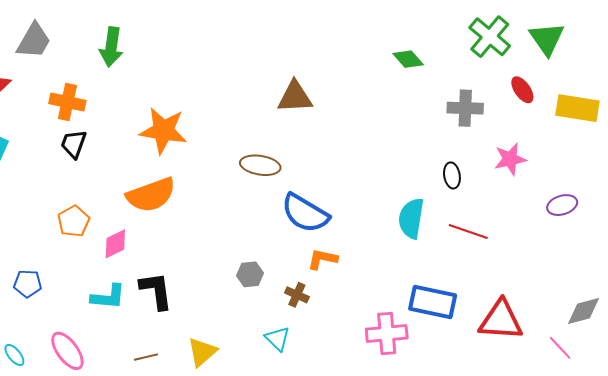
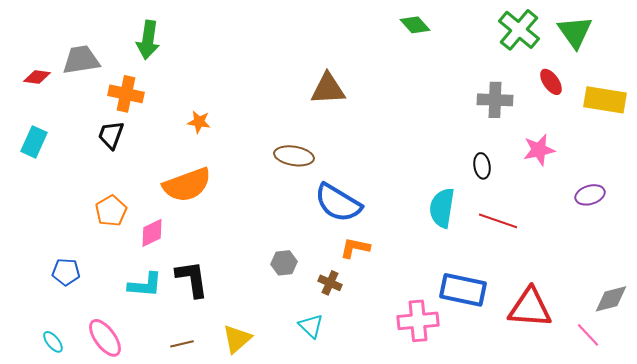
gray trapezoid: (34, 41) -> (81, 60), moved, turned -129
green diamond: (408, 59) -> (415, 25), moved
orange cross: (67, 102) -> (126, 94), moved
orange star: (163, 131) -> (199, 122), size x0.5

